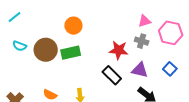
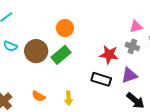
green rectangle: (71, 53) -> (61, 55), turned -30
purple triangle: (140, 70) -> (129, 75), turned -36
black rectangle: (112, 75) -> (101, 79), turned -30

